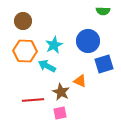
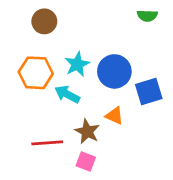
brown circle: (23, 21) -> (44, 21), moved
blue circle: (88, 41) -> (114, 71), moved
pink square: (60, 113) -> (86, 162), turned 32

